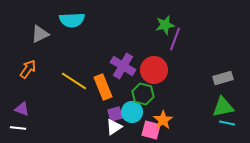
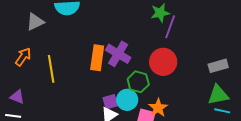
red circle: (154, 70) -> (163, 62), moved
yellow line: (74, 81) -> (51, 69), moved, turned 48
orange rectangle: (103, 87) -> (97, 58), moved, turned 30

